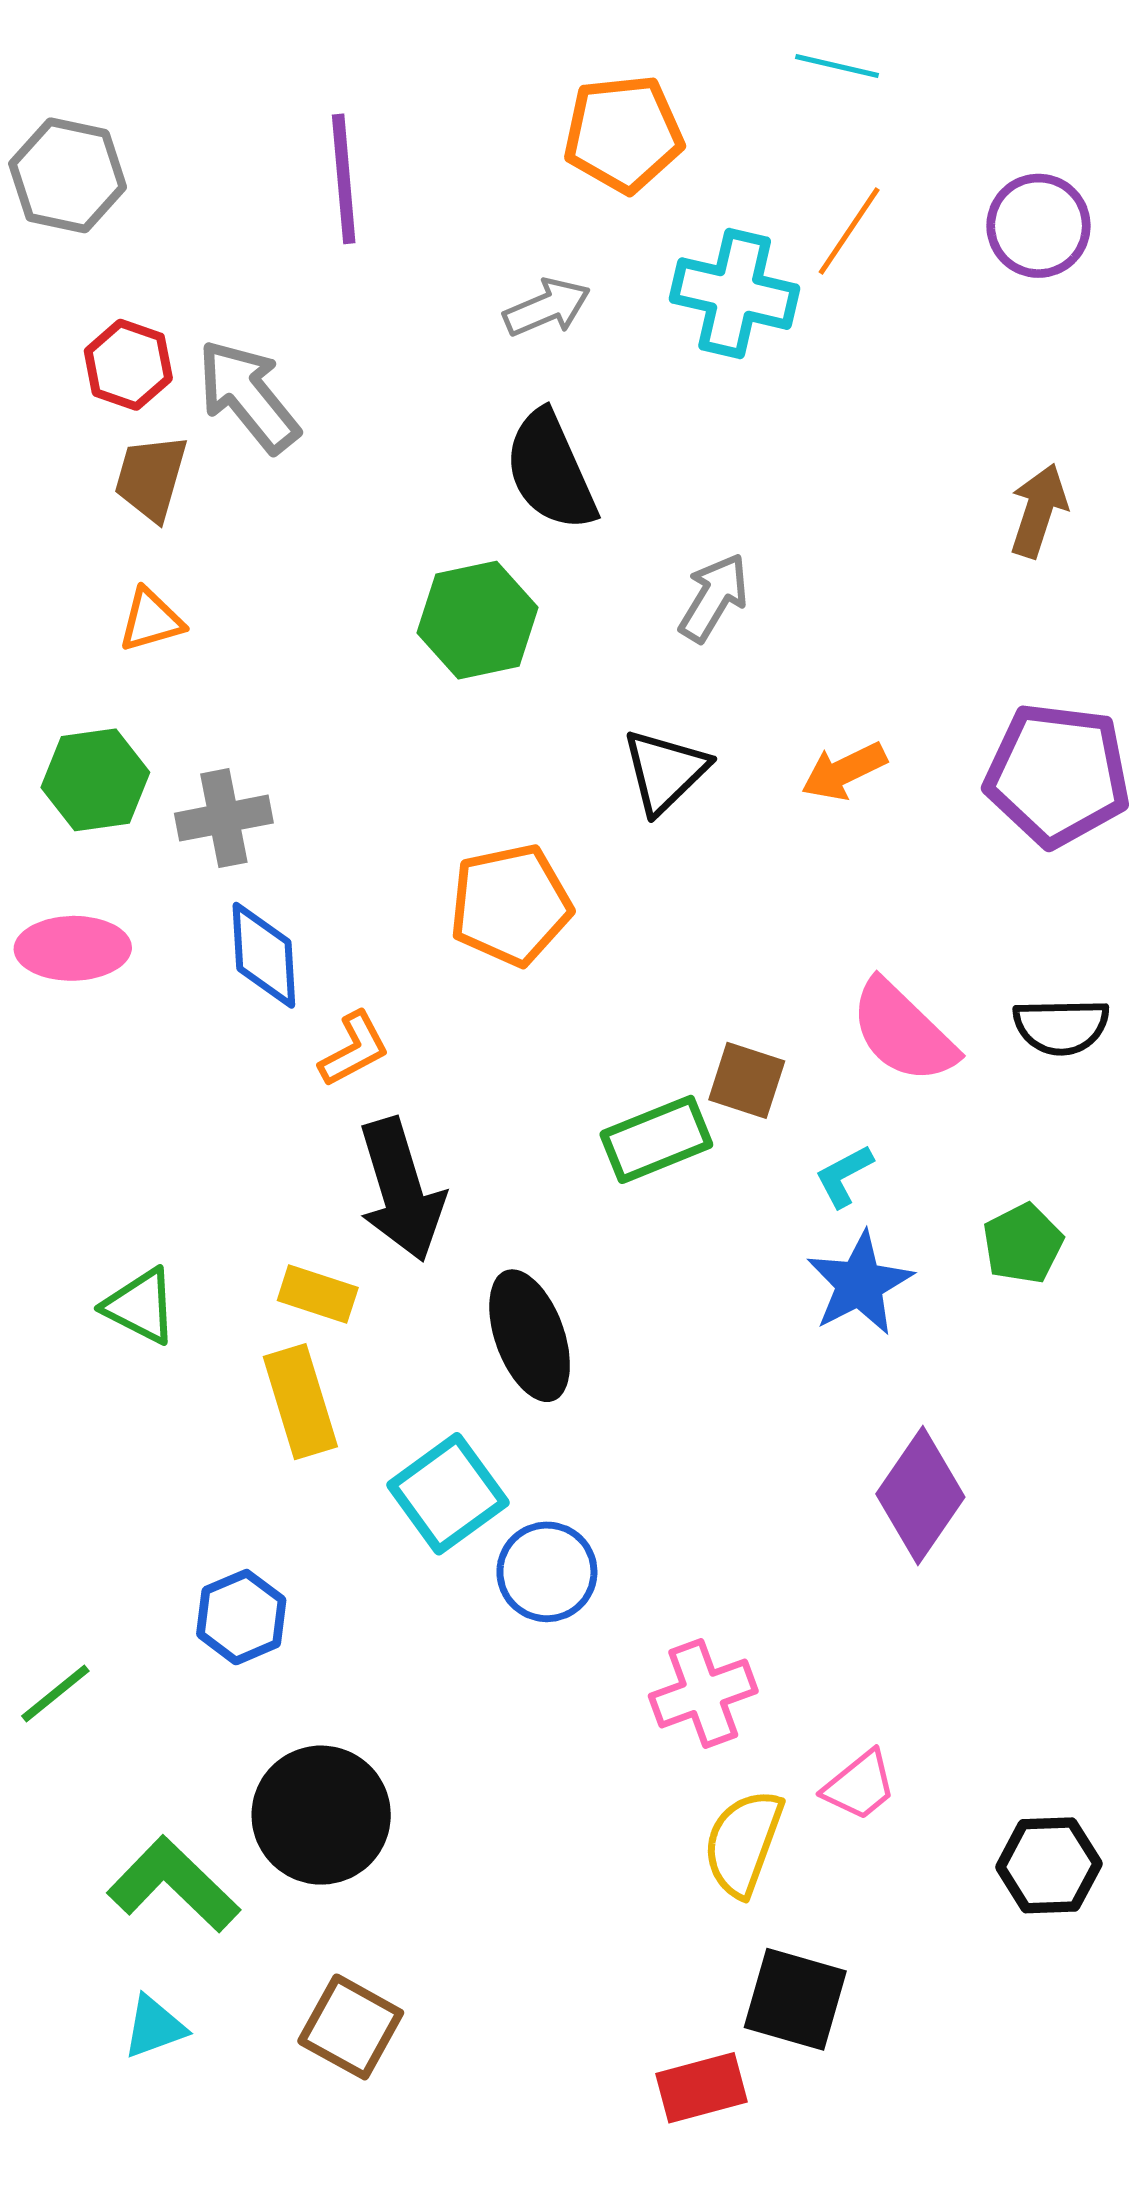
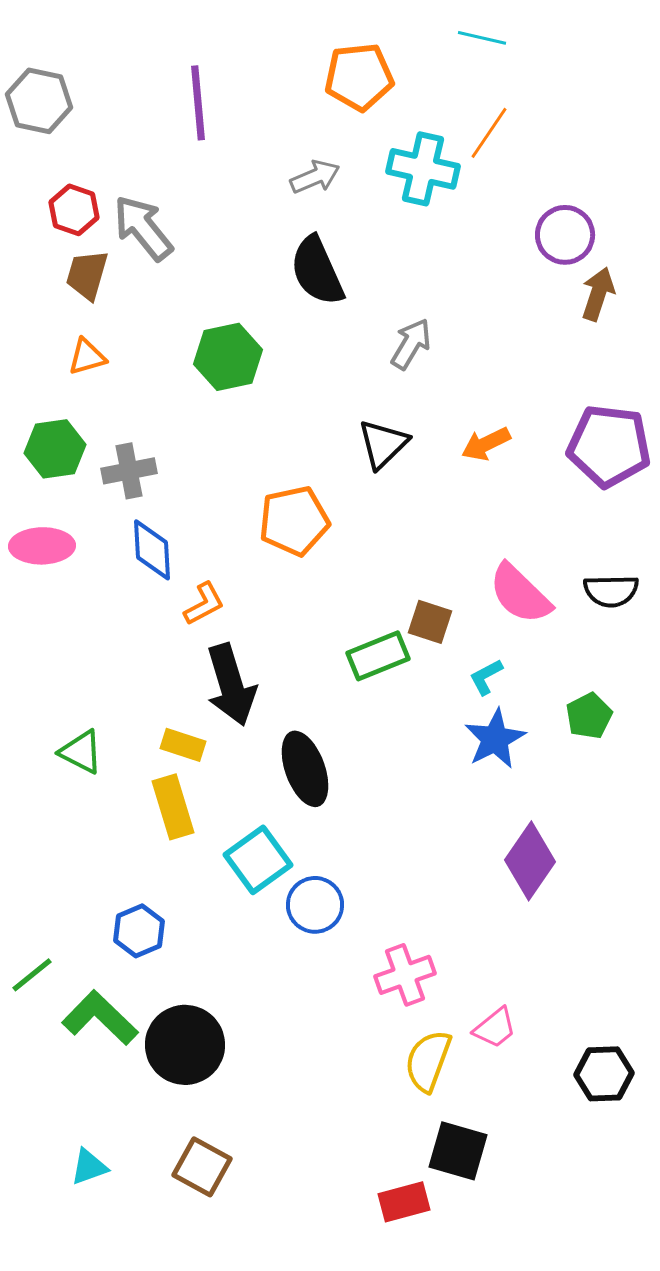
purple circle: (1038, 226) -> (565, 235), moved
green hexagon: (477, 620) -> (228, 357), moved
green L-shape: (174, 1885) -> (100, 1018), moved

